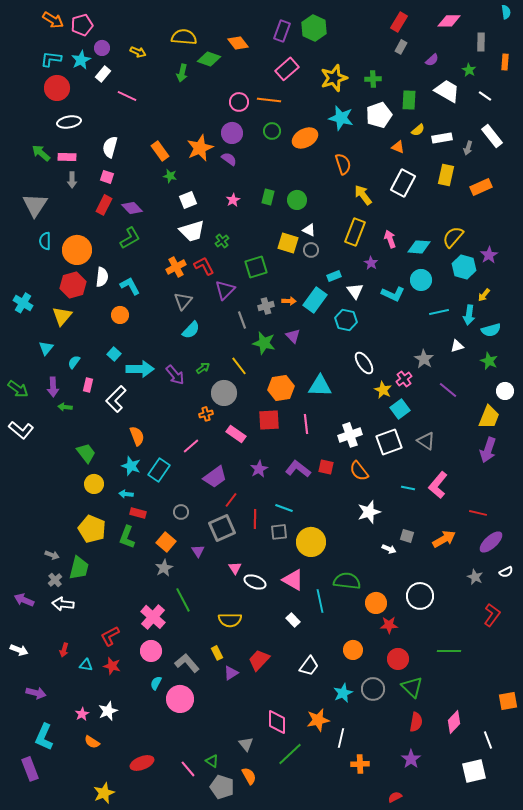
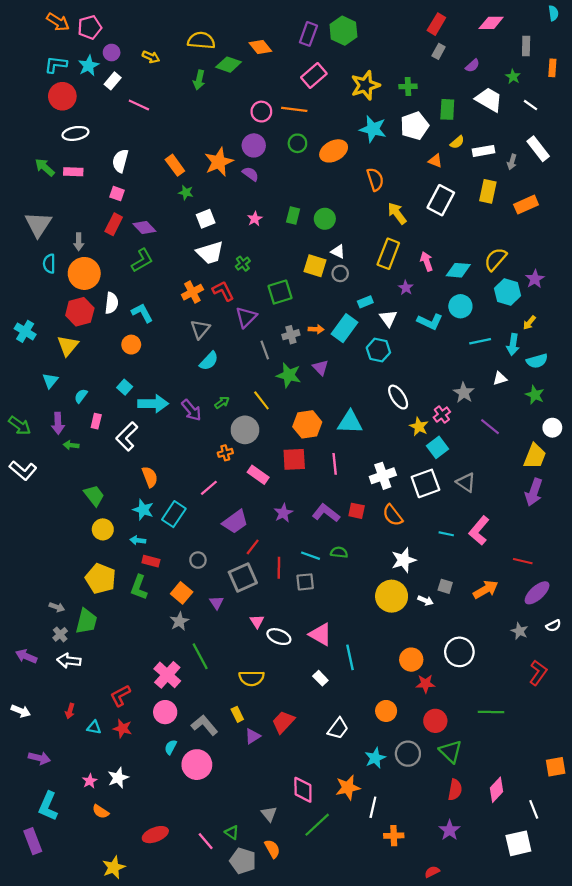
gray arrow: (72, 180) -> (79, 242), moved
yellow circle: (311, 542) -> (392, 596), moved
green semicircle: (347, 581) -> (339, 552), moved, size x0.6

